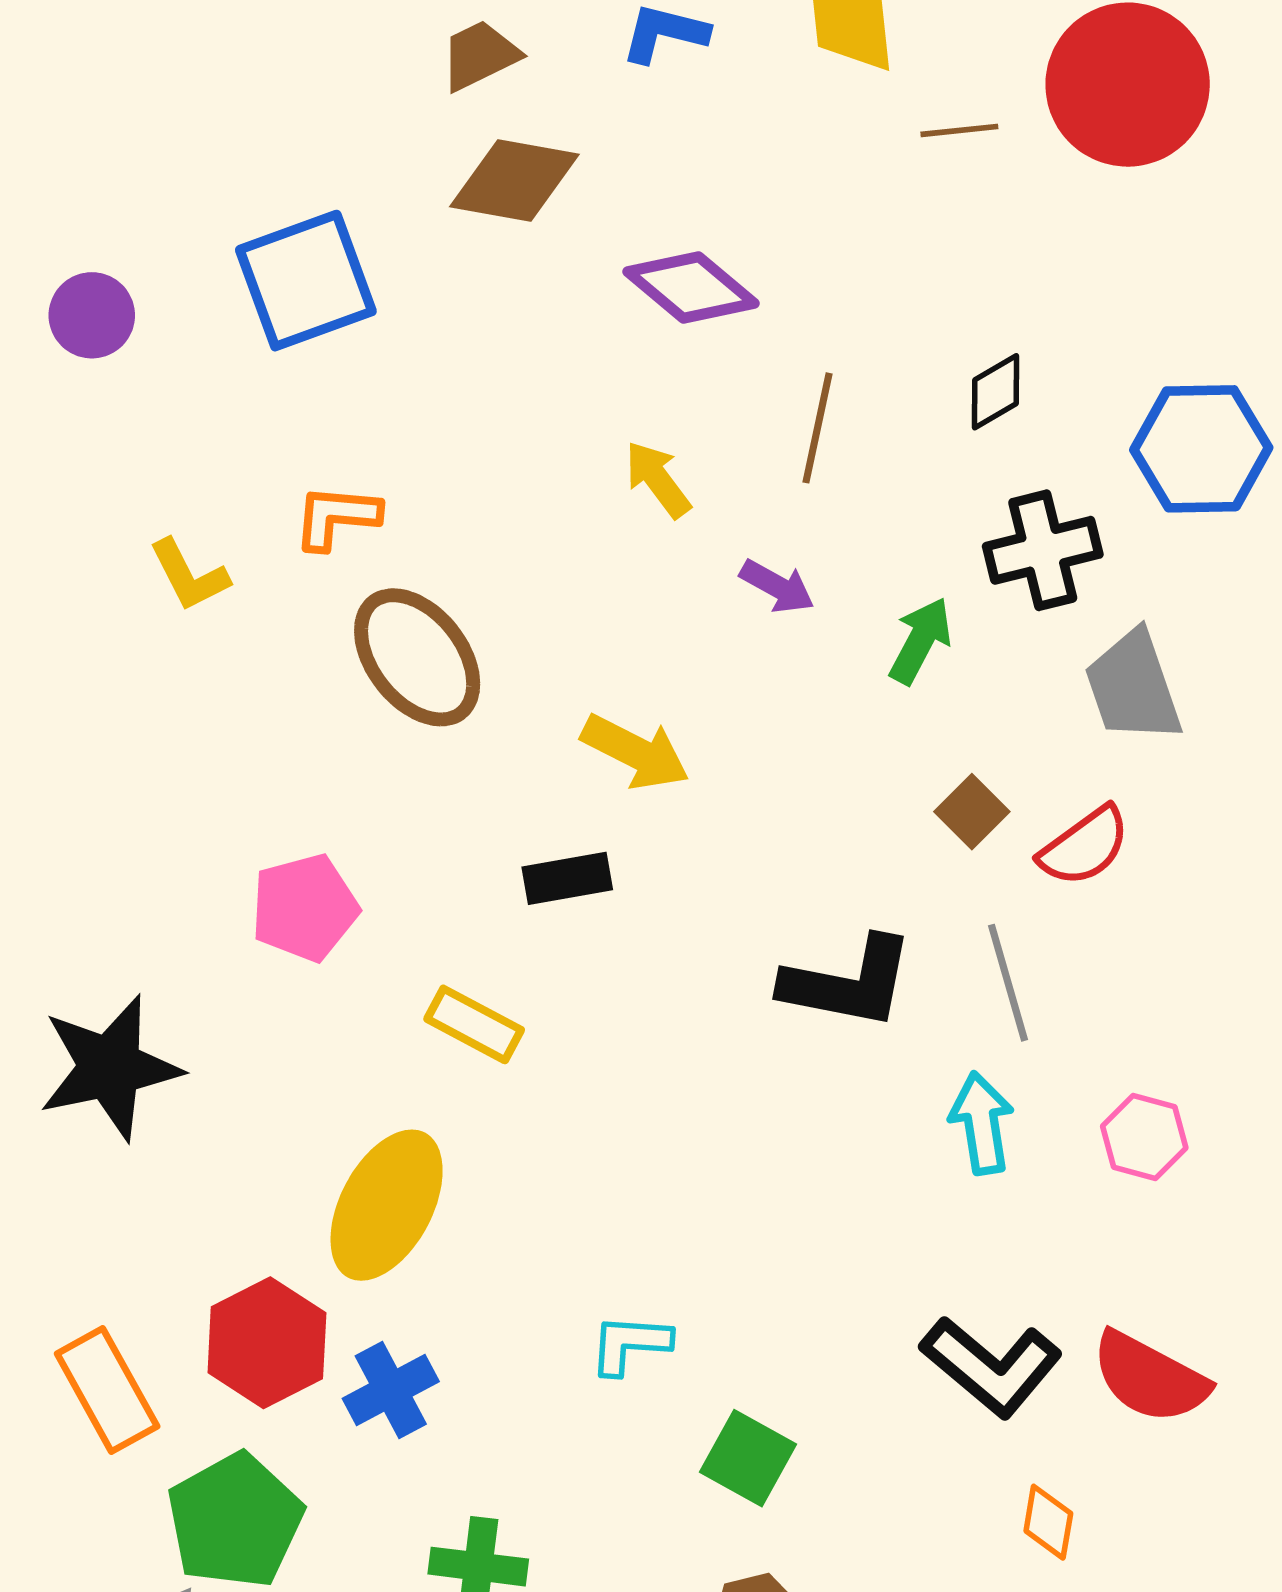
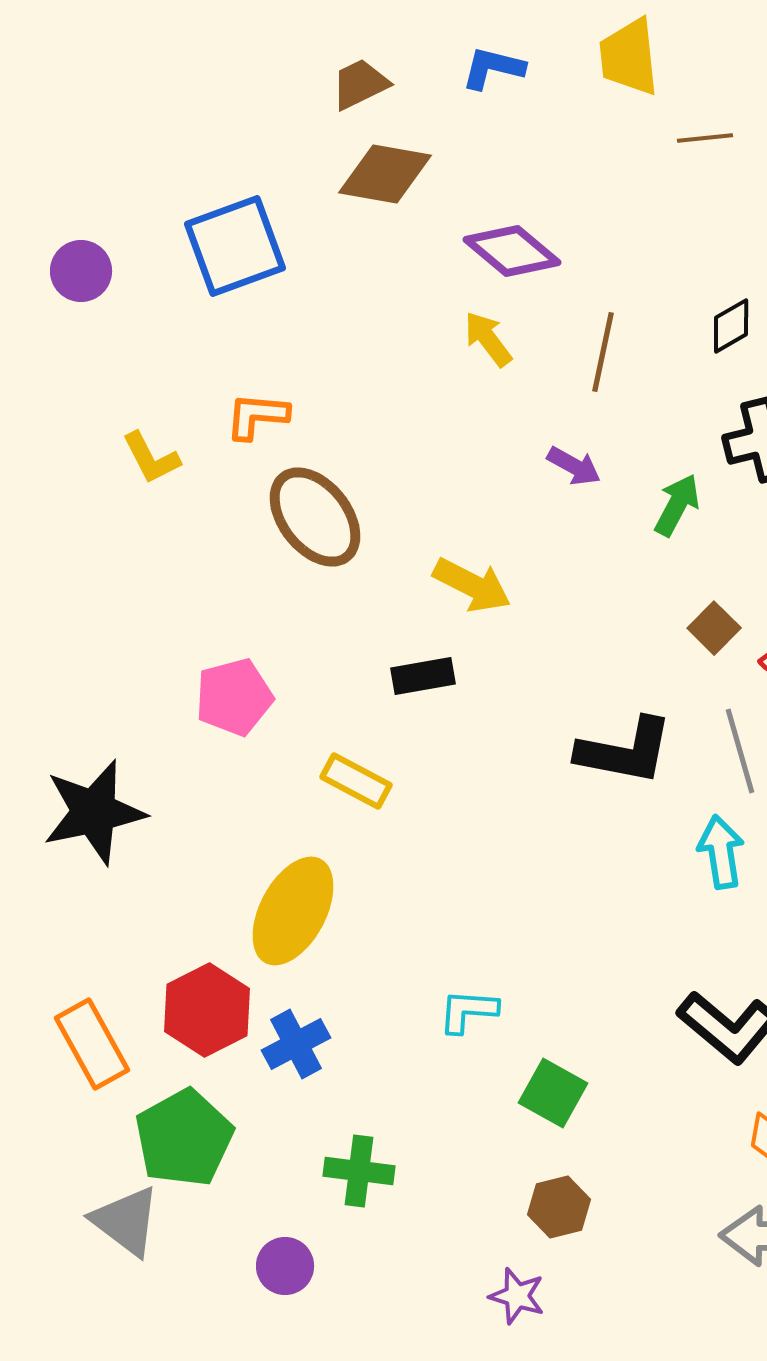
yellow arrow: (658, 479) -> (488, 339), moved

